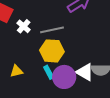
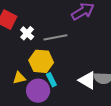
yellow hexagon: (52, 51) -> (41, 61), moved
purple circle: (64, 77) -> (38, 91), moved

